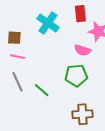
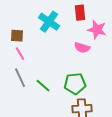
pink line: (18, 57) -> (20, 54), turned 48
green pentagon: (76, 75) -> (75, 84), moved

